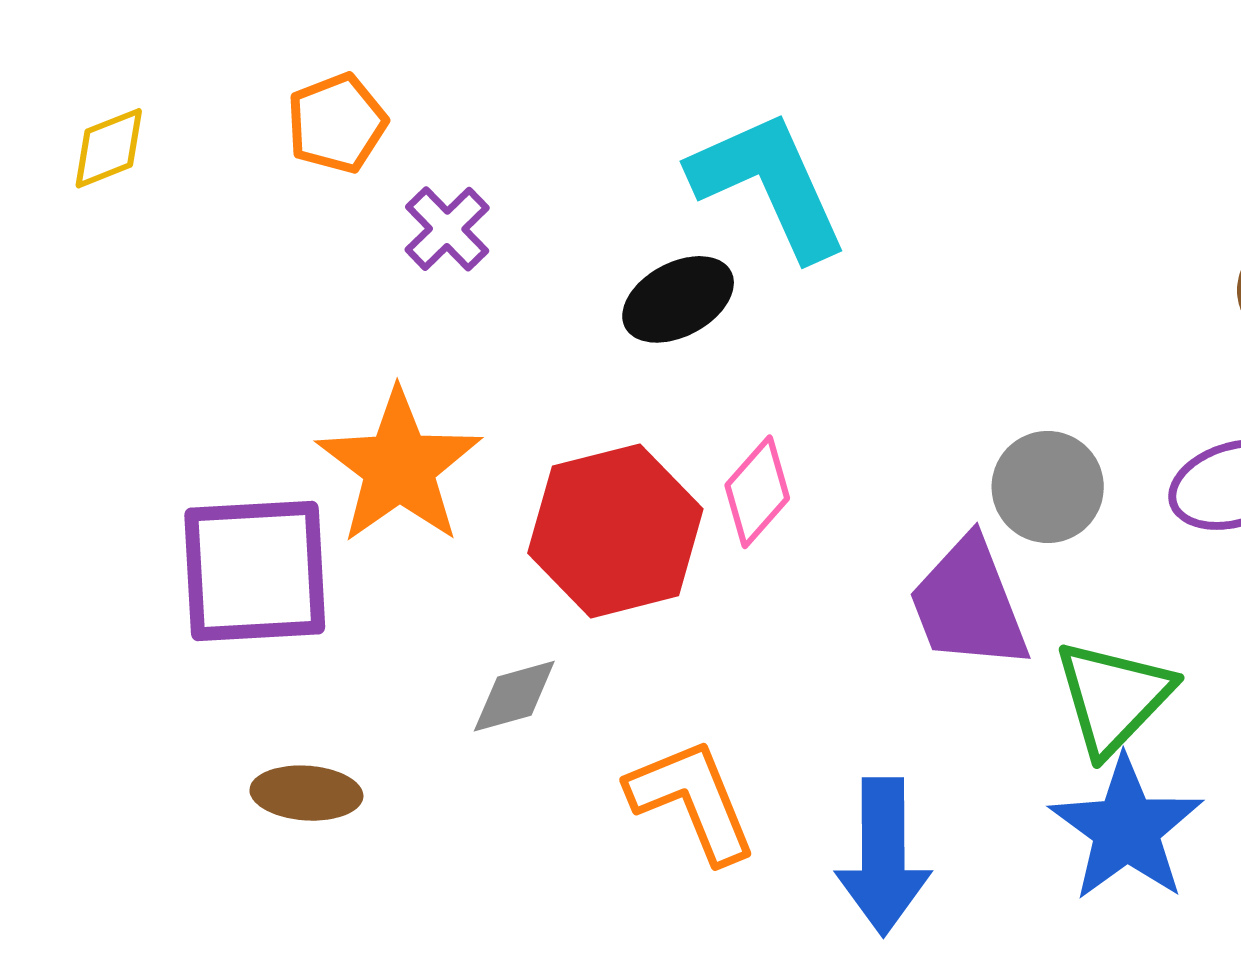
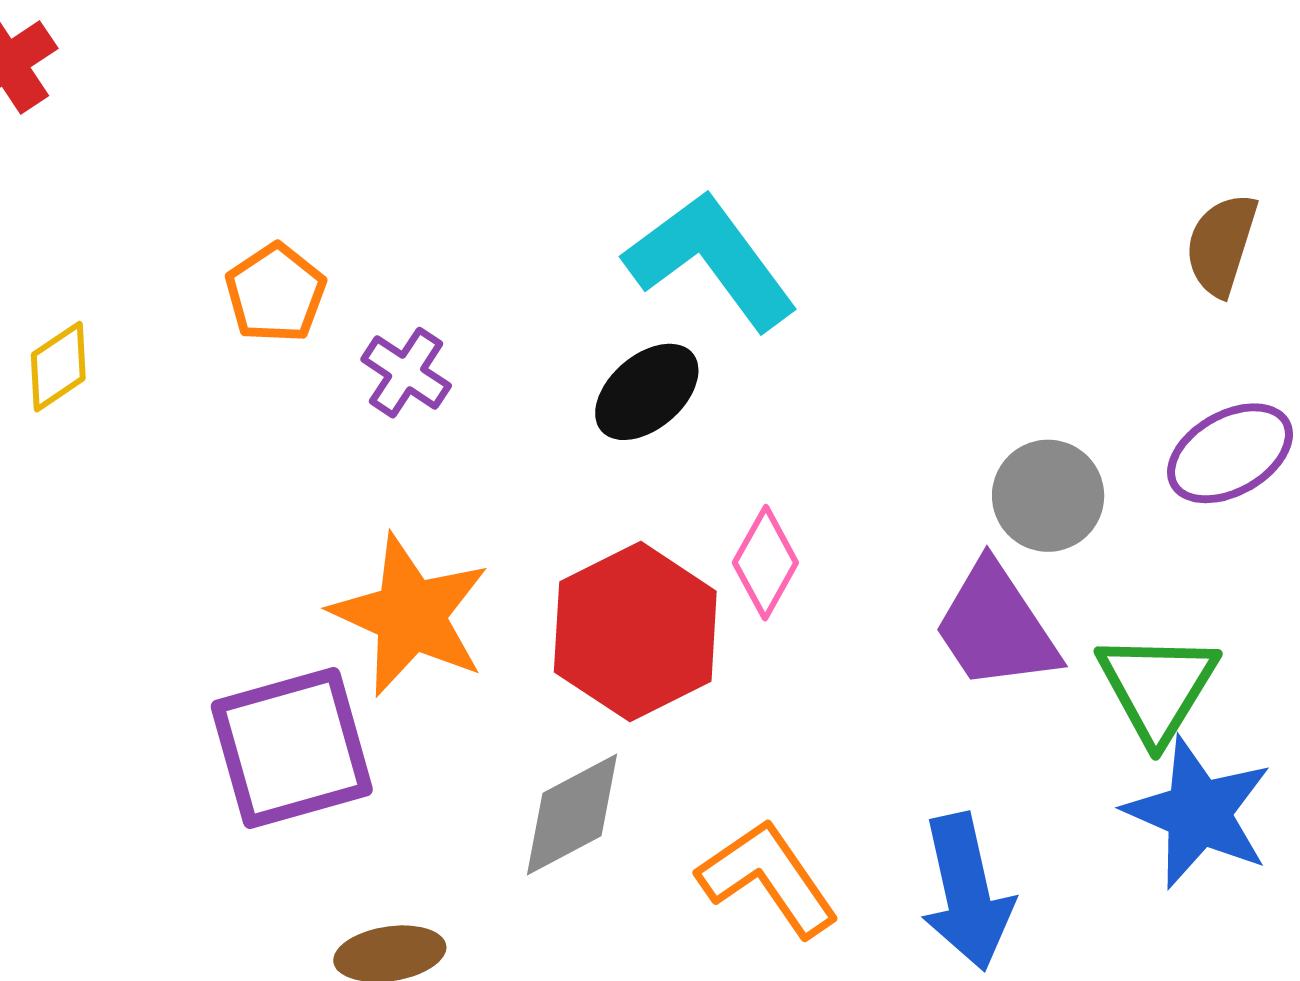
gray diamond: (514, 696) -> (572, 815), size x1.4

